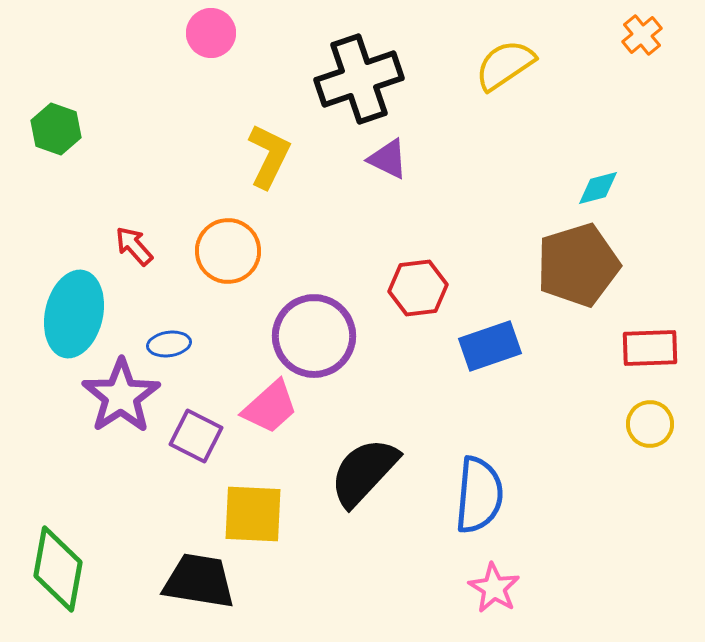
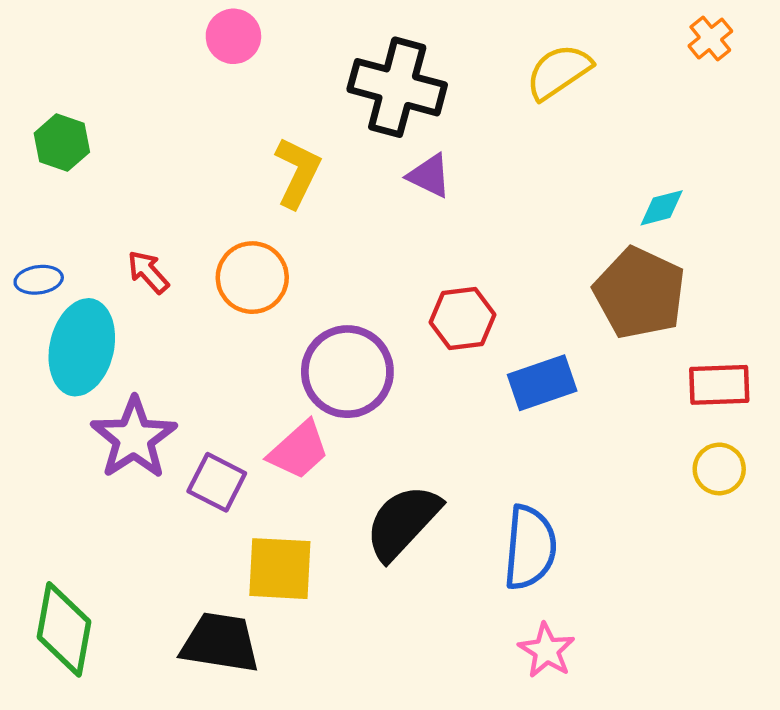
black cross: (359, 79) -> (397, 87), turned 34
brown pentagon: (578, 265) -> (640, 293), turned -30
blue ellipse: (169, 344) -> (39, 280), moved

